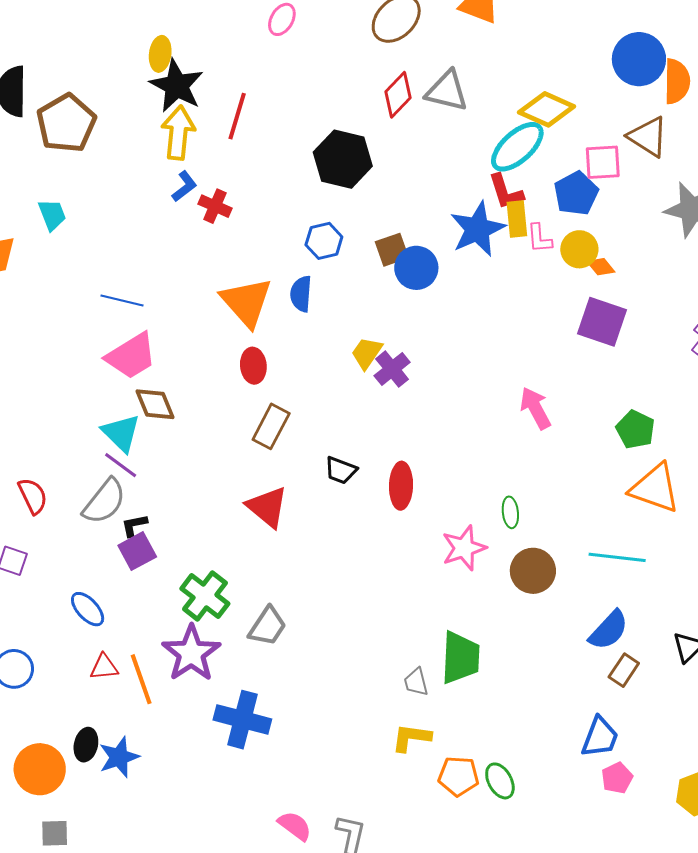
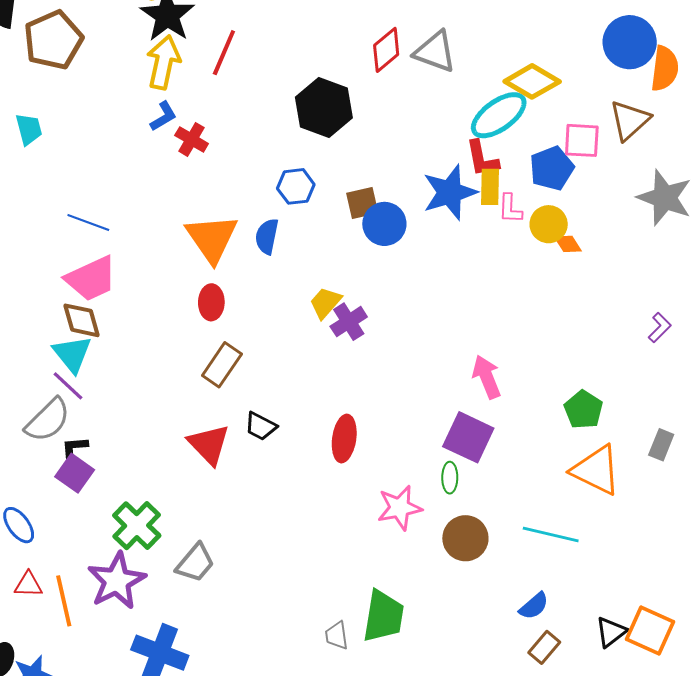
brown triangle: (648, 137) -> (630, 120), turned 39
purple square: (602, 322) -> (468, 437), moved
brown diamond: (155, 404) -> (82, 320), moved
black trapezoid: (341, 470) -> (261, 426), moved
purple square: (137, 551) -> (75, 473), turned -33
blue semicircle: (609, 630) -> (534, 606), size x0.7

